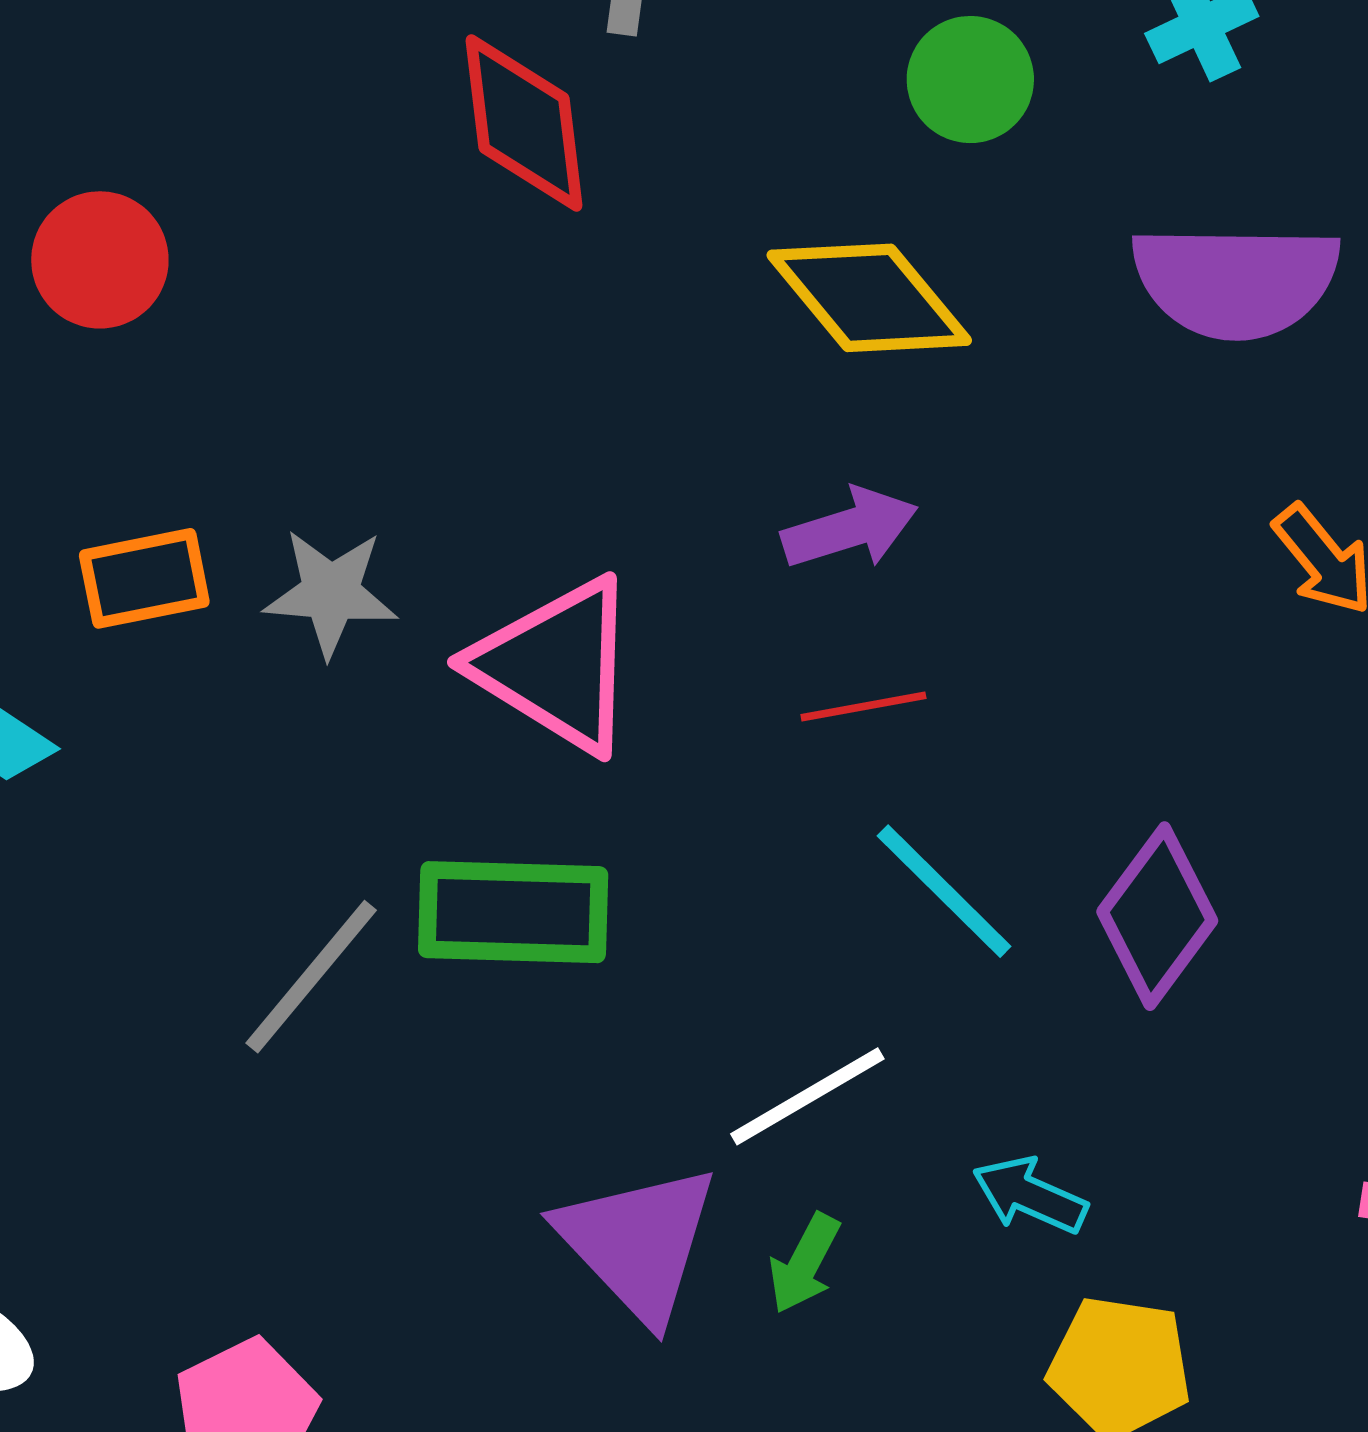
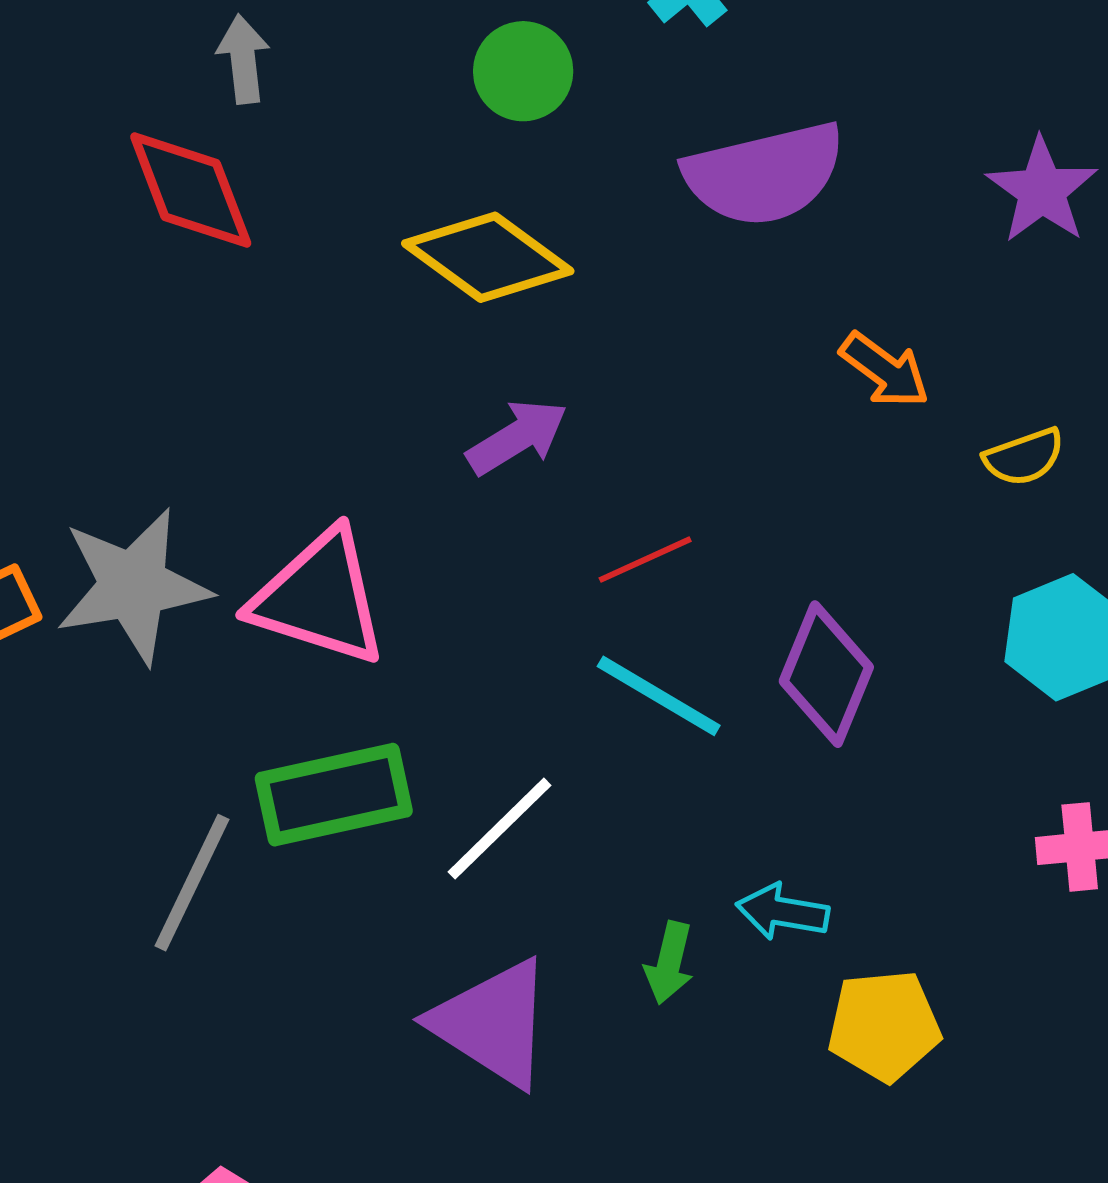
gray star: (331, 593) -> (133, 586), size x1.5
red line: (863, 706) -> (645, 560), moved
white line: (807, 1096) -> (499, 829), moved
green arrow: (804, 1264) -> (669, 963), moved

